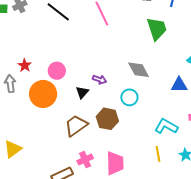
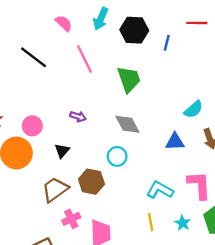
green trapezoid: (157, 29) -> (129, 79), moved
purple arrow: (100, 80) -> (78, 116), moved
pink cross: (85, 160) -> (71, 219), moved

